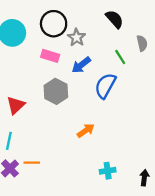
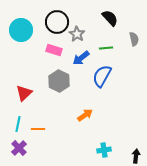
green line: (120, 57) -> (106, 48), moved, turned -64
orange line: (32, 163) -> (38, 129), moved

